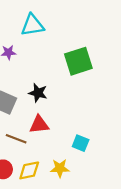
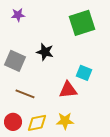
red triangle: (39, 125) -> (68, 90), moved
cyan square: (81, 143) -> (84, 73), moved

